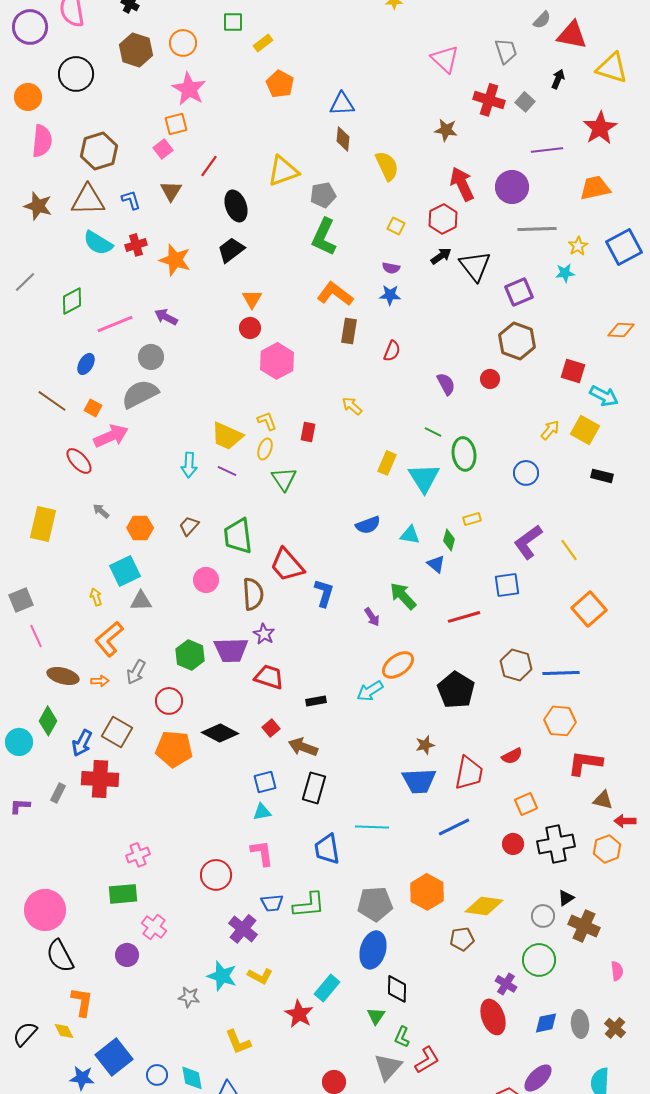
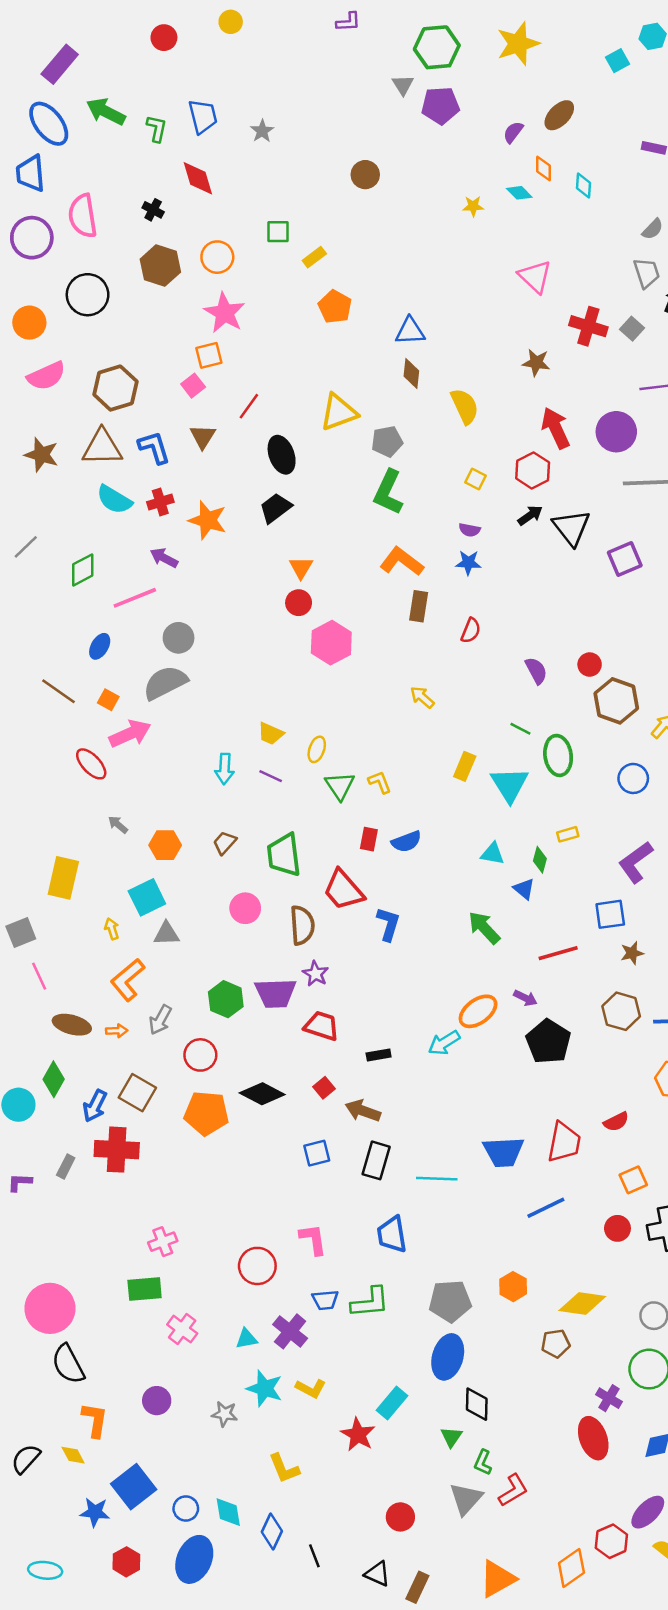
gray trapezoid: (506, 51) -> (647, 273), moved
pink semicircle: (42, 141) -> (46, 376), turned 60
blue L-shape: (131, 200) -> (154, 447), size x1.4
purple arrow: (166, 317) -> (164, 558), moved
brown hexagon: (517, 341) -> (616, 701), moved
yellow L-shape: (267, 421) -> (380, 782), moved
red rectangle: (308, 432) -> (369, 839), moved
yellow trapezoid: (227, 436) -> (271, 734), size x0.7
yellow rectangle: (43, 524) -> (63, 878), moved
blue semicircle: (368, 525) -> (406, 842), moved
purple arrow: (372, 617) -> (525, 998), moved, turned -30
brown star: (425, 745) -> (632, 953), moved
cyan triangle: (262, 812) -> (246, 1339), moved
cyan line: (372, 827) -> (437, 1179), moved
orange hexagon: (427, 892) -> (513, 1287), size x0.7
purple circle: (127, 955) -> (157, 1401), moved

